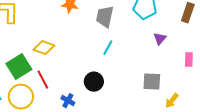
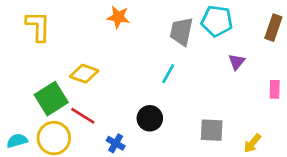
gray trapezoid: (105, 17) -> (181, 32), moved
red line: (43, 80) -> (83, 116), turned -30
gray square: (152, 82) -> (212, 130), moved

